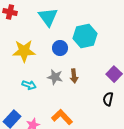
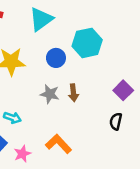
cyan triangle: (48, 17) -> (41, 19), turned 30
cyan arrow: (29, 85) -> (12, 118), moved

